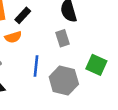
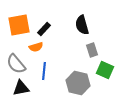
gray rectangle: (63, 38) -> (92, 50), moved
blue line: (36, 66) -> (44, 71), moved

